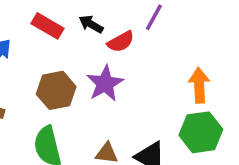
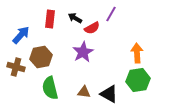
red rectangle: (47, 26) -> (50, 19), turned 66
brown hexagon: (56, 90) -> (41, 57), moved

